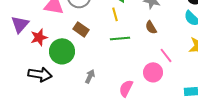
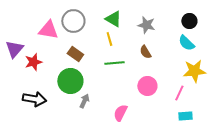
green circle: (62, 51) -> (70, 81), moved
pink line: (166, 55) -> (179, 93), moved, turned 63
pink circle: (153, 72) -> (147, 86), moved

